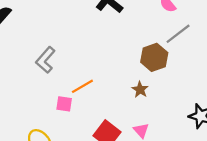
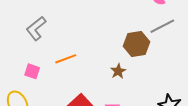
pink square: (64, 104) -> (32, 71), moved

